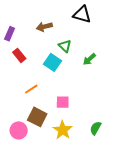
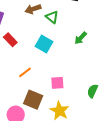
green triangle: (65, 46) -> (52, 17), moved
green semicircle: (96, 128) -> (93, 91), moved

